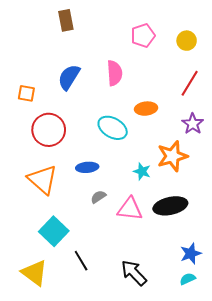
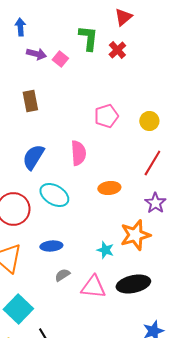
cyan ellipse: (113, 128) -> (54, 195), moved

